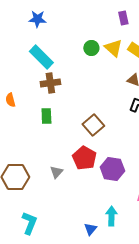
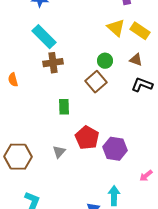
green circle: (91, 48) -> (105, 61), moved
green rectangle: (46, 116) -> (64, 107), moved
brown square: (93, 125) -> (96, 82), moved

